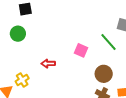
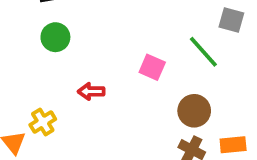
green circle: (18, 34) -> (55, 37), moved

